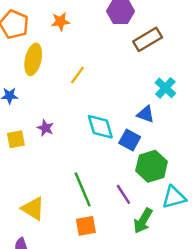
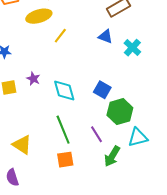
yellow ellipse: (33, 59) -> (39, 16), moved, turned 60
blue triangle: (146, 114) -> (105, 36), moved
cyan diamond: (100, 127) -> (64, 90), moved

